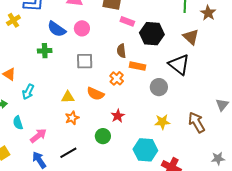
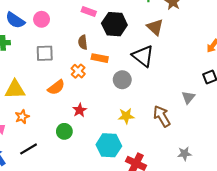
orange semicircle: (95, 94) -> (56, 87), turned -60
yellow triangle: (68, 97) -> (15, 89), moved, size x1.5
orange star: (72, 118) -> (22, 117), moved

